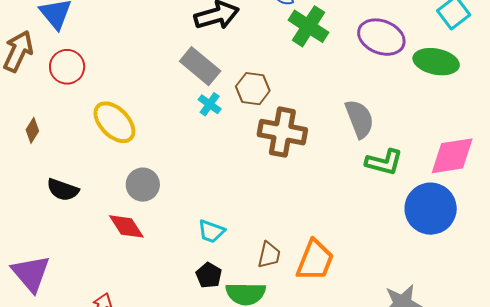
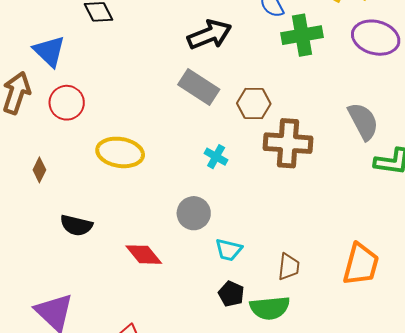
green cross: (308, 26) -> (302, 35), turned -36
cyan cross: (210, 104) -> (216, 157), moved
yellow ellipse: (114, 122) -> (120, 152), turned -30
gray circle: (143, 185) -> (194, 213), moved
orange trapezoid: (315, 260) -> (361, 264), moved

